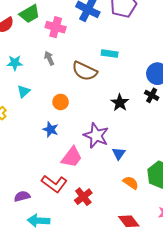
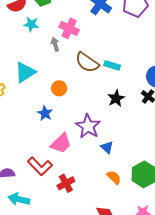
pink cross: (56, 27) -> (69, 28), moved
cyan rectangle: (110, 54) -> (112, 65), moved
cyan star: (15, 63) -> (31, 24), moved
cyan triangle: (24, 91) -> (25, 72), size x1.6
blue triangle: (119, 154) -> (107, 147), turned -32

